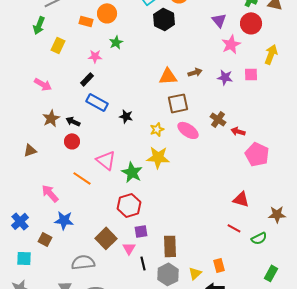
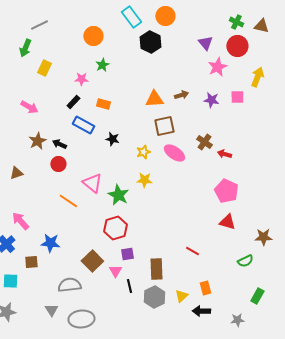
orange rectangle: (86, 21) -> (103, 104), moved
pink pentagon: (257, 154) -> (226, 191), moved
yellow star: (158, 157) -> (144, 180), size x0.7
pink arrow: (50, 193) -> (20, 221), moved
red line: (234, 228) -> (192, 251), moved
brown square: (45, 239) -> (31, 262), turned -32

